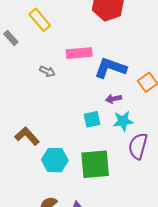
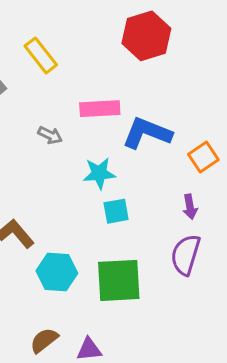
purple arrow: (114, 99) -> (190, 207), moved, turned -91
cyan star: (123, 121) -> (99, 173), moved

